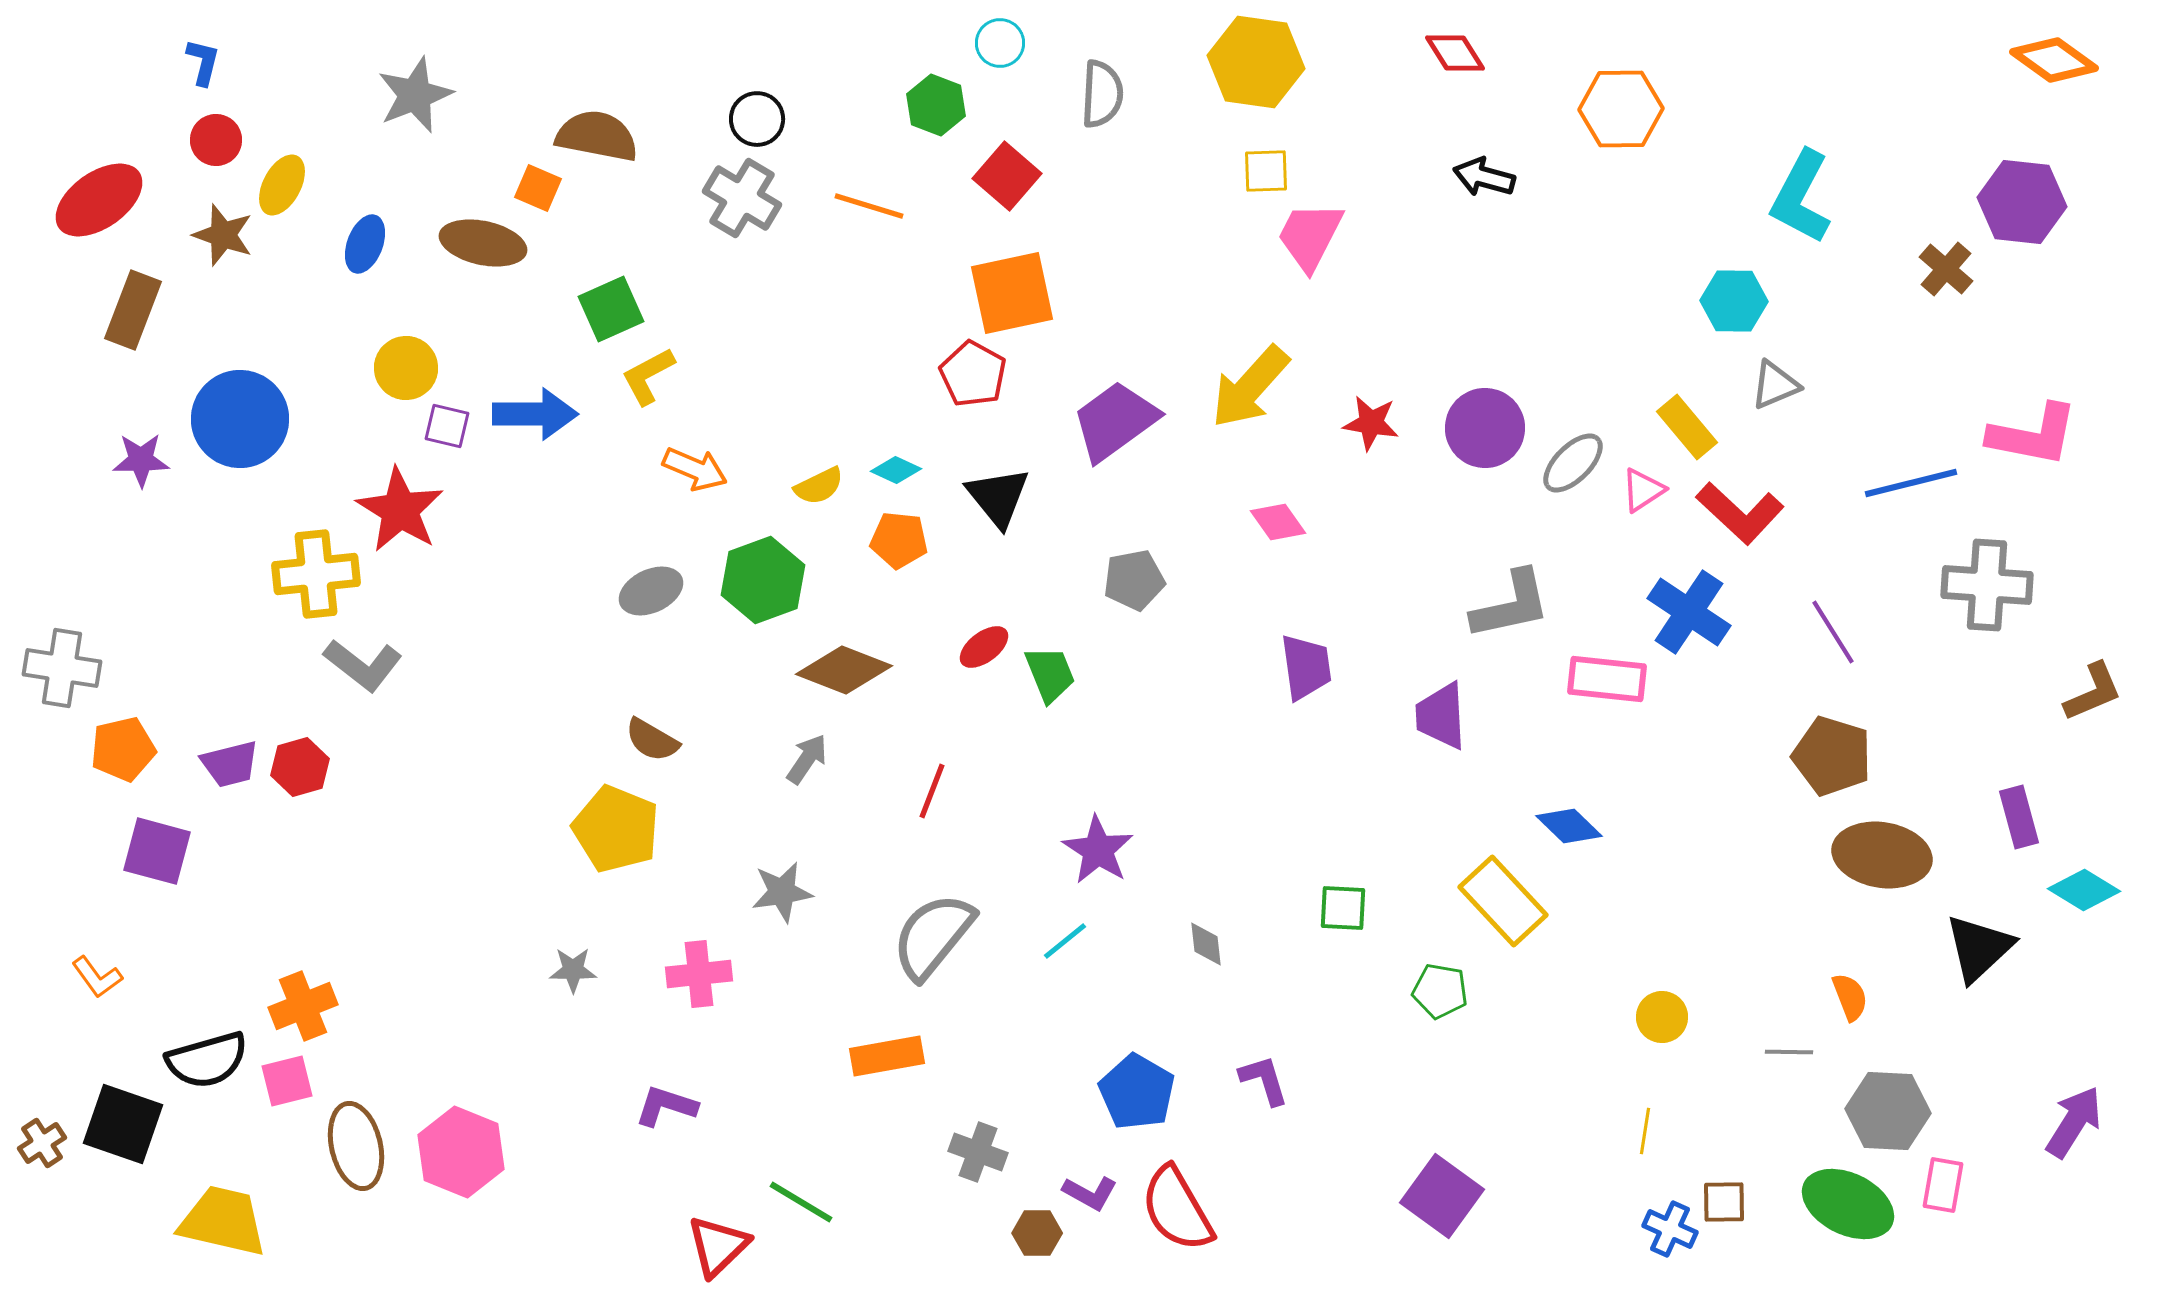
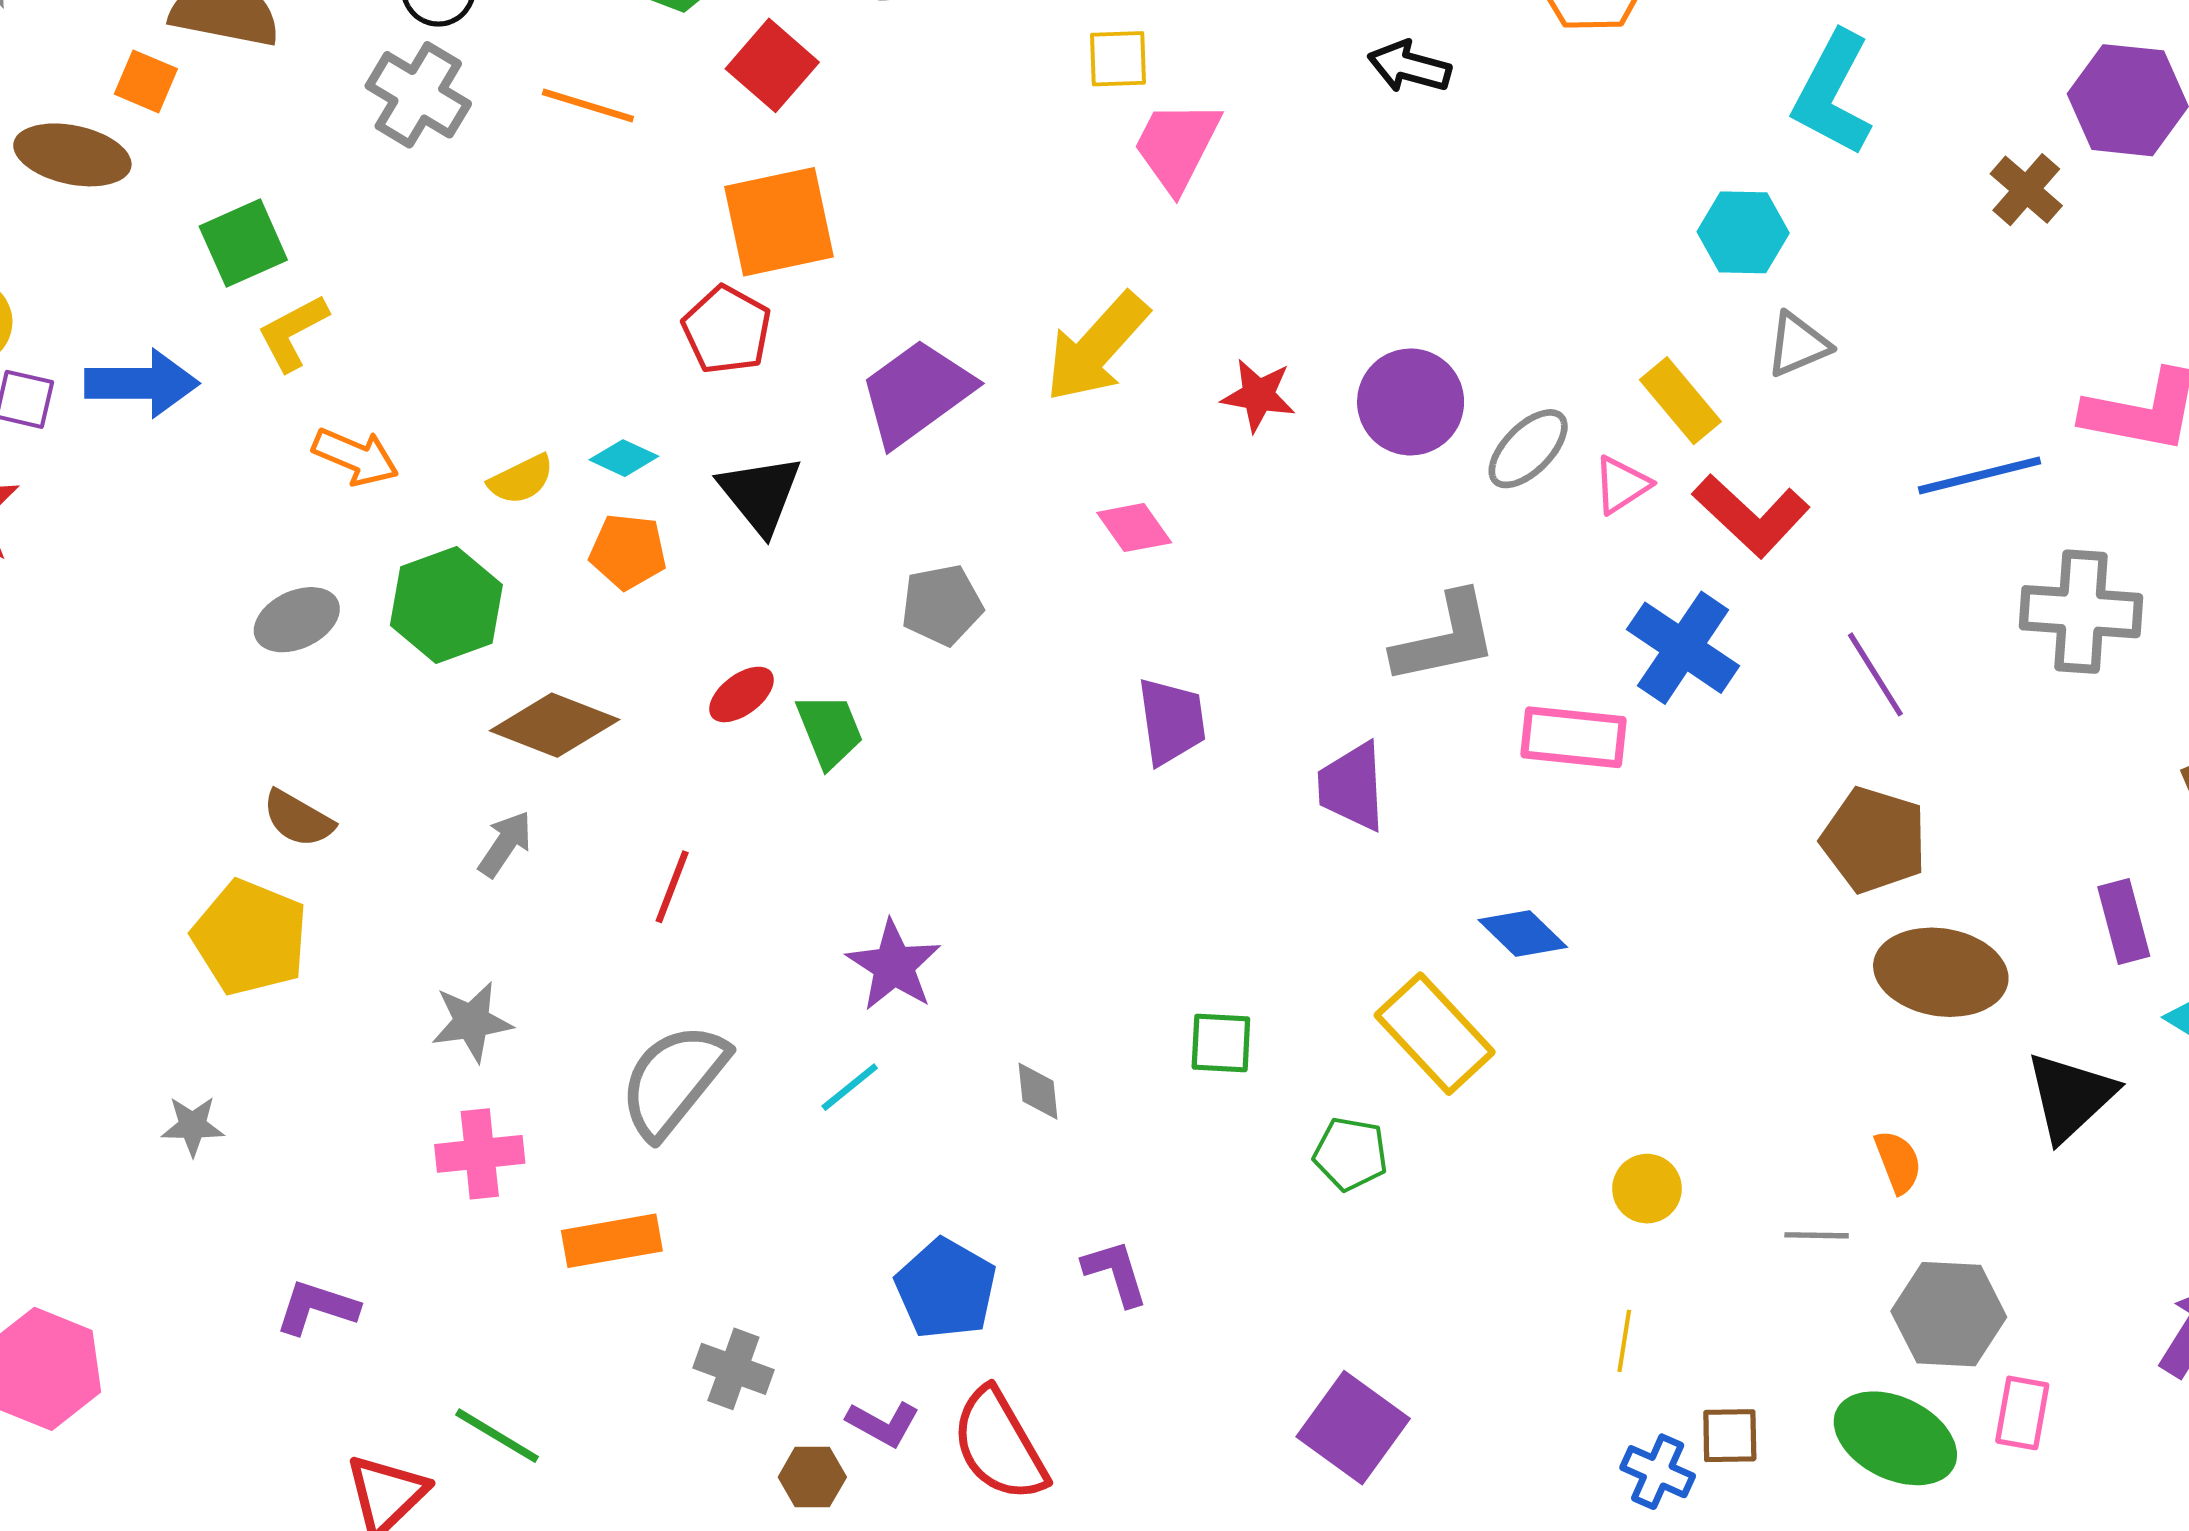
pink cross: (699, 974) -> (480, 1154), moved

